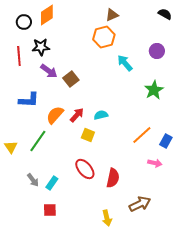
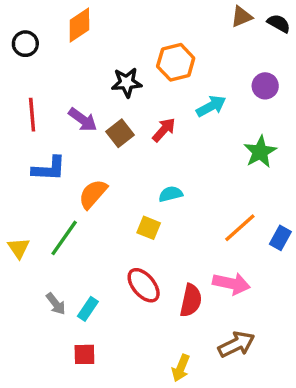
brown triangle: (112, 15) -> (242, 17), moved
black circle: (24, 22) -> (25, 44), moved
black star: (41, 47) -> (127, 83), moved
red line: (19, 56) -> (32, 115), moved
cyan arrow: (125, 63) -> (211, 106), turned 102
red arrow: (77, 115) -> (164, 130), moved
pink arrow: (155, 163) -> (231, 284), moved, size x1.5
yellow arrow: (107, 218) -> (181, 368), turned 35

